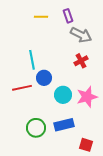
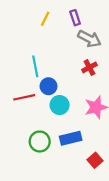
yellow line: (41, 17) -> (45, 19), turned -64
cyan circle: (63, 95) -> (60, 105), moved
red square: (86, 145) -> (95, 160), turned 32

